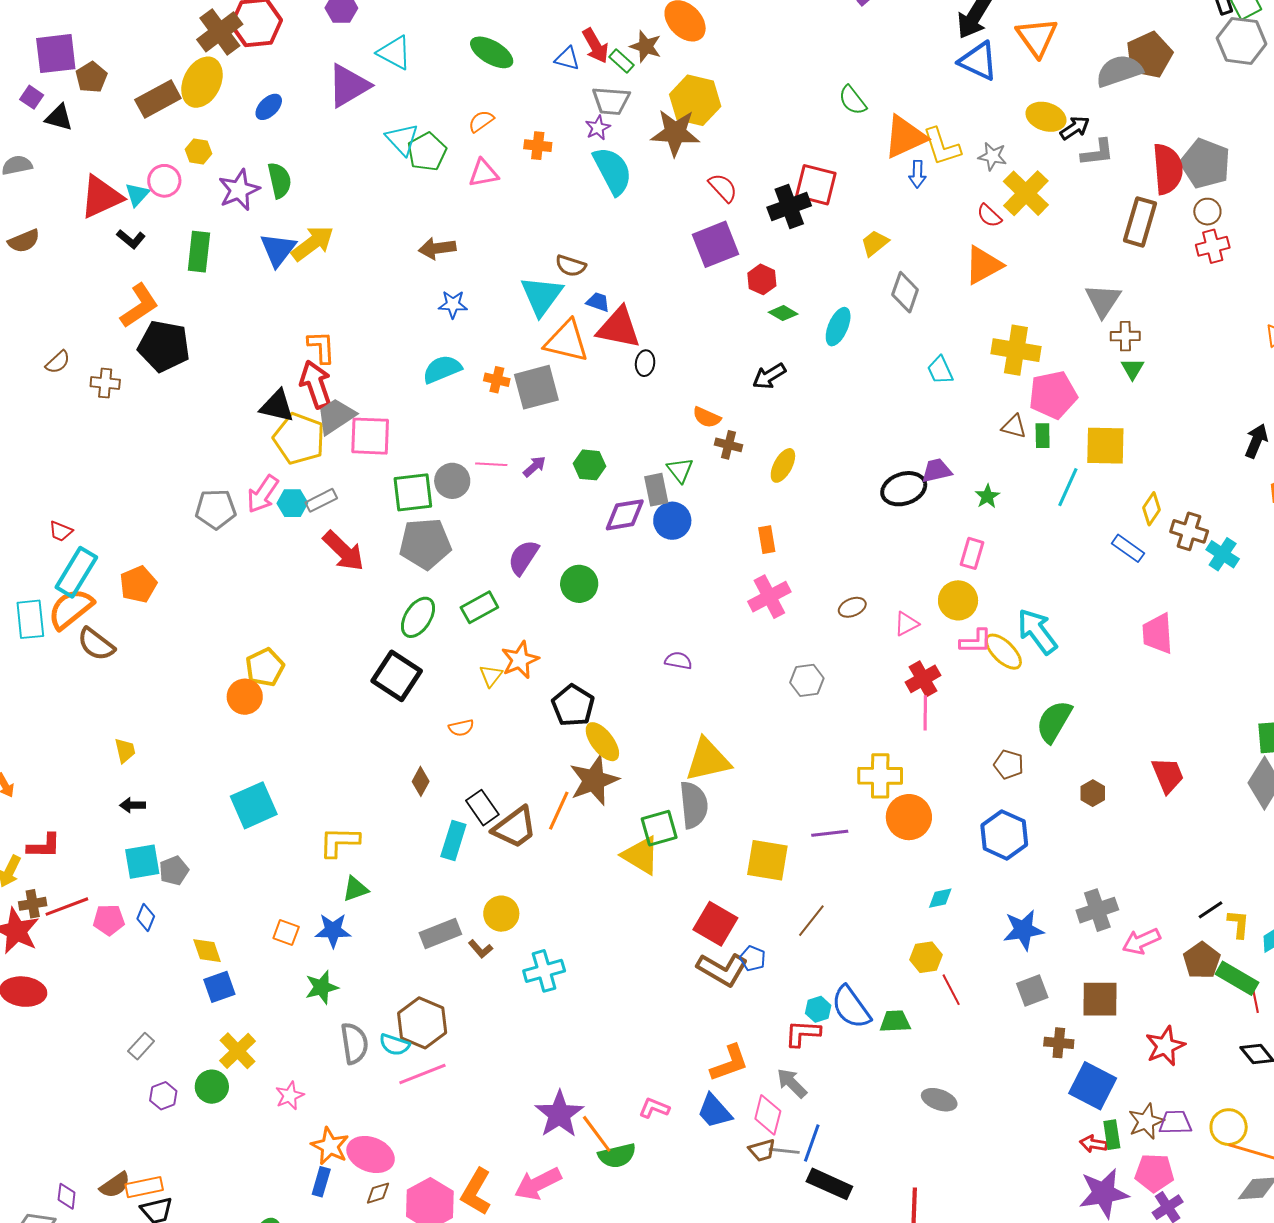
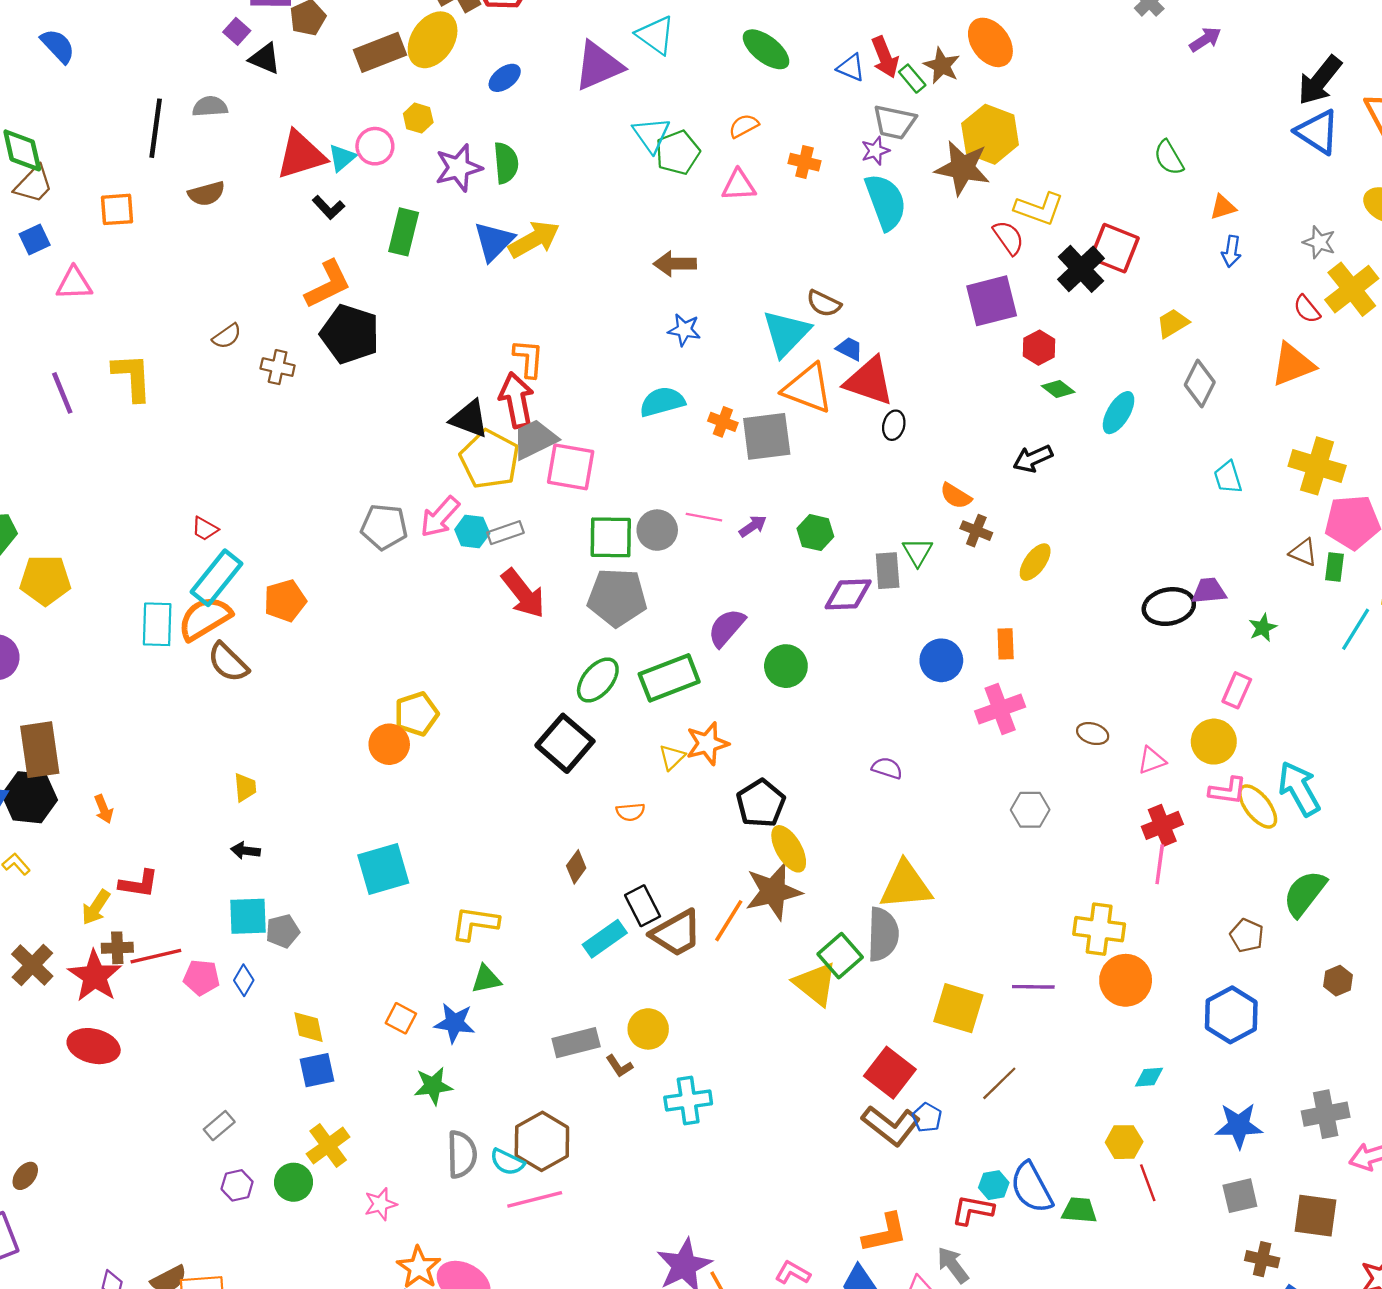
orange triangle: (905, 137) -> (1223, 207), size x0.5
yellow L-shape: (942, 147) -> (1039, 209), moved, turned -60
black cross: (789, 207) -> (1081, 269), turned -30
blue circle: (672, 521) -> (941, 660), moved
green rectangle: (479, 607) -> (669, 678), size x1.4
brown ellipse: (852, 607) -> (1093, 734), turned 32
green square: (659, 828) -> (840, 956), turned -33
cyan rectangle: (453, 840) -> (605, 939), turned 30

